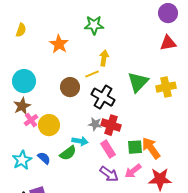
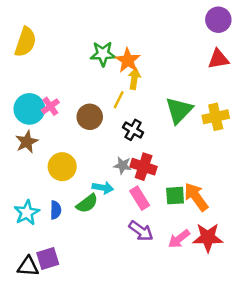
green star: (94, 25) -> (103, 54), moved
yellow semicircle: (21, 30) -> (25, 42), size x1.6
orange star: (59, 44) -> (128, 60), moved
yellow line: (92, 74) -> (119, 100), turned -40
black cross: (103, 97) -> (133, 130), size x0.7
pink cross: (31, 120) -> (50, 106), moved
blue semicircle: (44, 158) -> (56, 210), turned 48
pink arrow: (133, 171) -> (179, 239), moved

